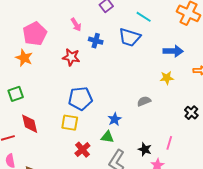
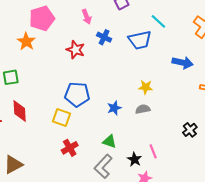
blue trapezoid: (130, 37) -> (140, 40), turned -40
yellow star: (167, 78) -> (146, 87), moved
blue star: (115, 119) -> (114, 108), moved
green triangle: (107, 137) -> (109, 141), moved
pink line: (169, 143) -> (153, 151), moved, turned -48

